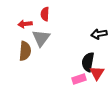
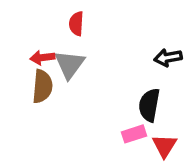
red arrow: (25, 24) -> (42, 58), moved
red triangle: (97, 73) -> (165, 146), moved

